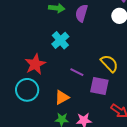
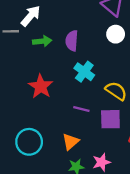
cyan cross: (60, 40) -> (84, 72), moved
red star: (35, 64) -> (41, 86), moved

